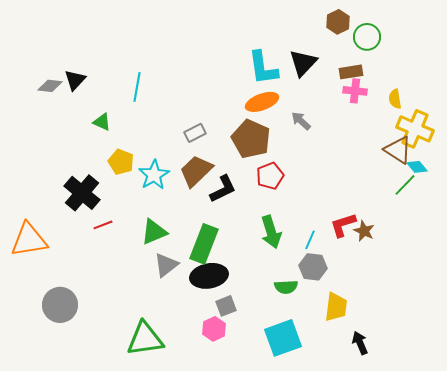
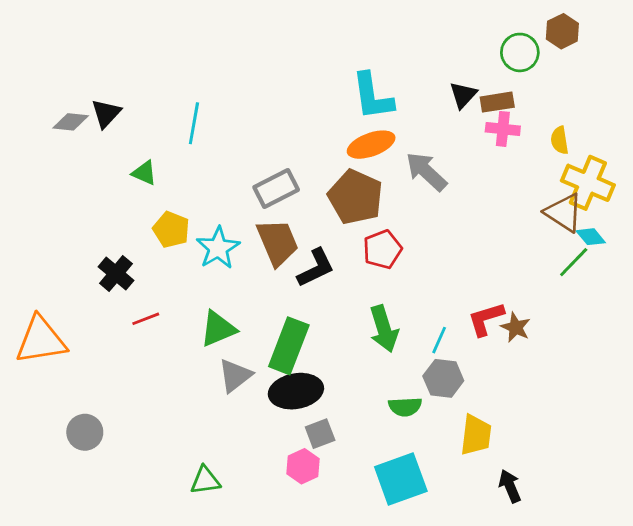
brown hexagon: (338, 22) -> (562, 31), moved
black triangle: (303, 63) -> (463, 95), moved, size x0.7
gray arrow: (301, 121) -> (426, 171), size x1.5
gray rectangle: (195, 133) -> (276, 188), size x1.4
brown trapezoid: (196, 171) -> (278, 242), turned 111
black cross: (82, 193) -> (116, 274), size x0.7
gray circle: (60, 305) -> (85, 432), size x0.7
green triangle: (145, 339) -> (205, 480), size x0.6

